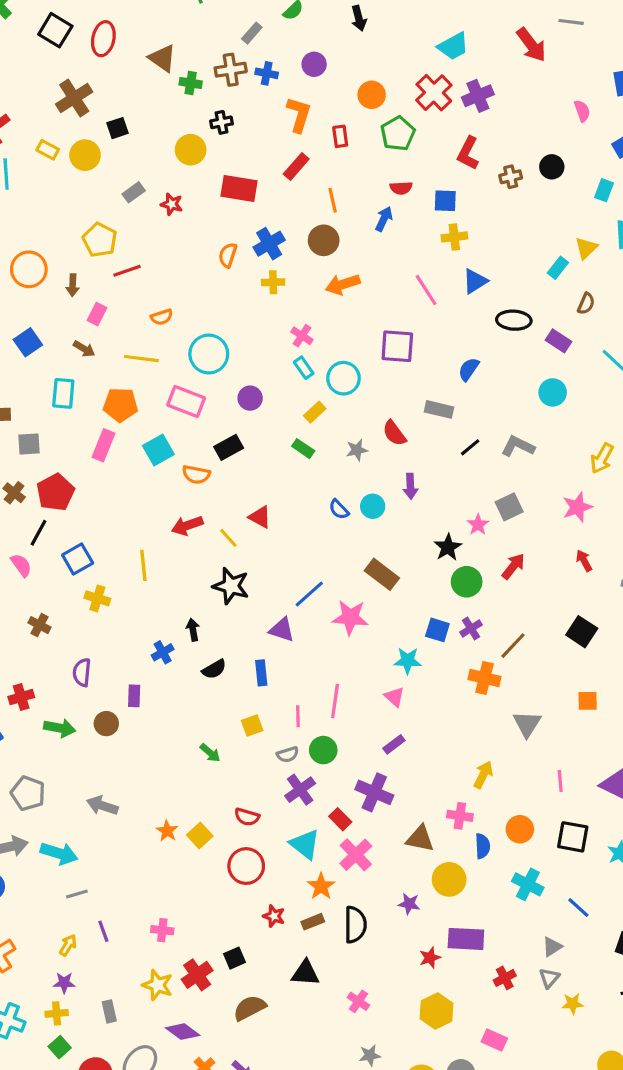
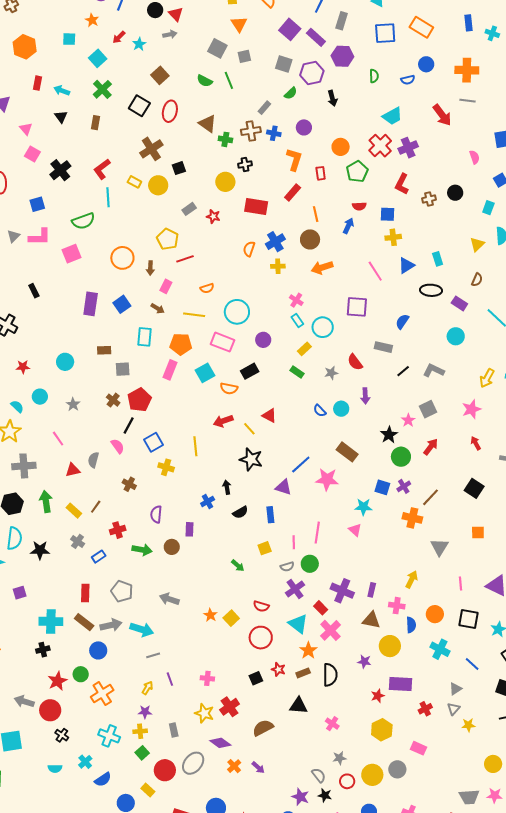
cyan rectangle: (558, 268) -> (438, 259), moved, turned -56
purple rectangle: (394, 744) -> (372, 590), moved, turned -40
black square: (234, 958) -> (256, 678), moved

